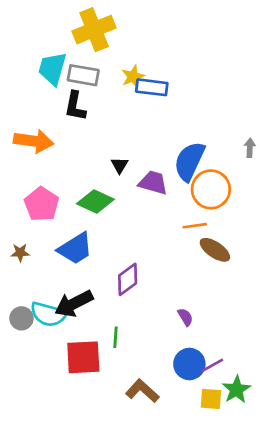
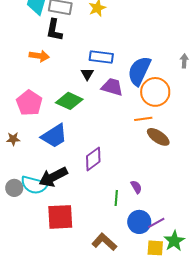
blue rectangle: (152, 87) -> (101, 57), moved
orange arrow: (34, 141) -> (39, 56), moved, size x0.7
green line: (116, 337) -> (116, 198), moved

